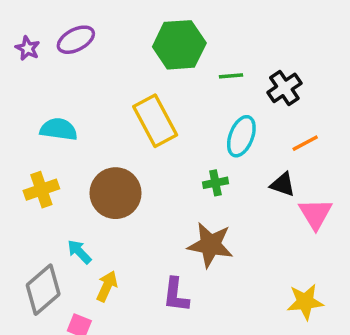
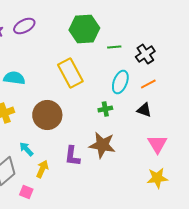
orange line: (305, 143) -> (148, 84), moved
pink triangle: (315, 214) -> (157, 144), moved
purple L-shape: (176, 295) -> (72, 156), moved

